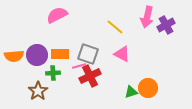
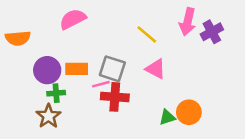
orange semicircle: (14, 56) -> (18, 38), moved
green cross: (53, 73) -> (56, 93), moved
red cross: (90, 76) -> (115, 97), turned 30

